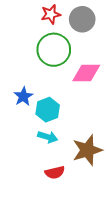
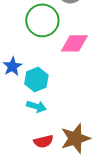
brown star: (87, 150) -> (75, 138), moved

